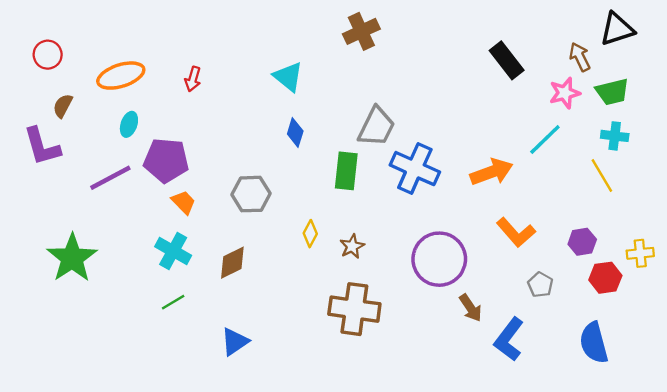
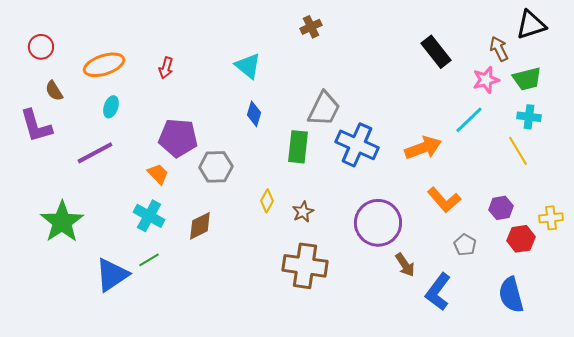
brown cross: (361, 31) -> (311, 27), size x0.7
brown semicircle: (63, 106) -> (54, 91), turned -60
purple pentagon: (166, 160) -> (178, 138), moved
blue triangle: (235, 342) -> (112, 275), moved, size x1.4

